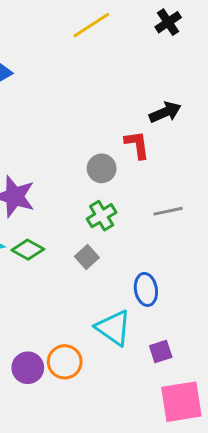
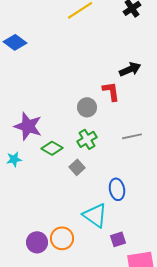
green diamond: (28, 250) -> (52, 148), moved
purple square: (161, 352) -> (118, 239), moved

